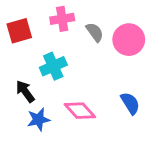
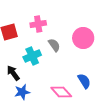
gray semicircle: (95, 32) -> (54, 45), moved
pink diamond: (80, 111) -> (61, 92), moved

